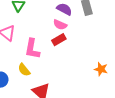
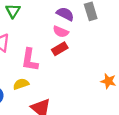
yellow semicircle: (24, 70) -> (21, 84), turned 112

